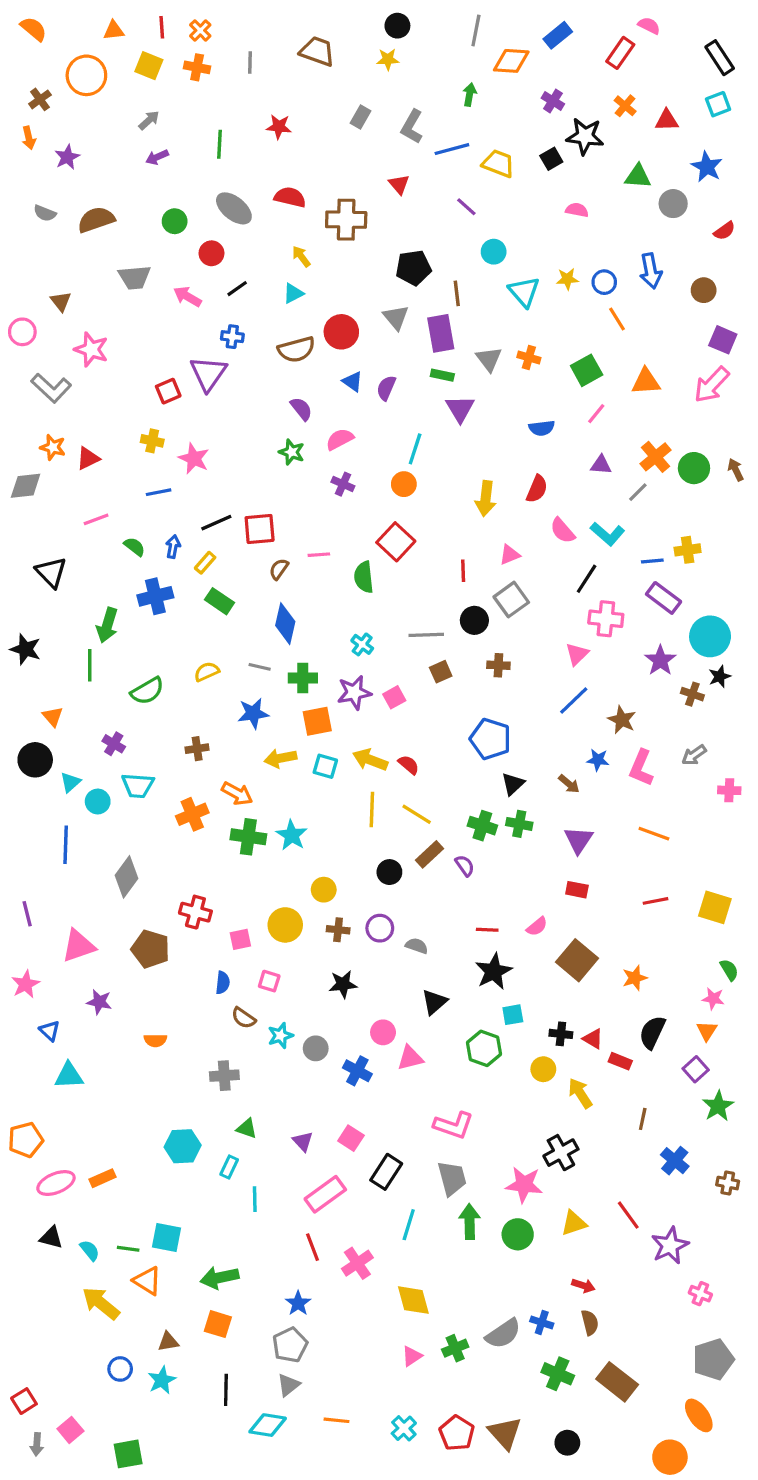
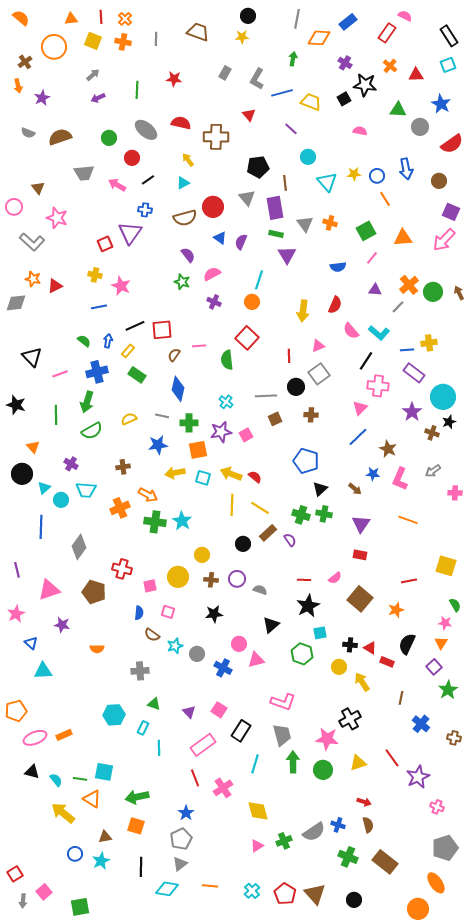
red semicircle: (724, 231) -> (452, 144), size x1.6
pink line: (96, 519) -> (60, 374), moved
green arrow: (107, 625) -> (87, 402), moved
red line: (656, 901) -> (409, 581), moved

